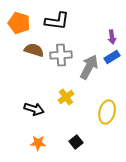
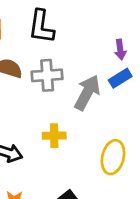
black L-shape: (57, 21) -> (41, 27), turned 90
yellow cross: (66, 97) -> (54, 136), turned 35

